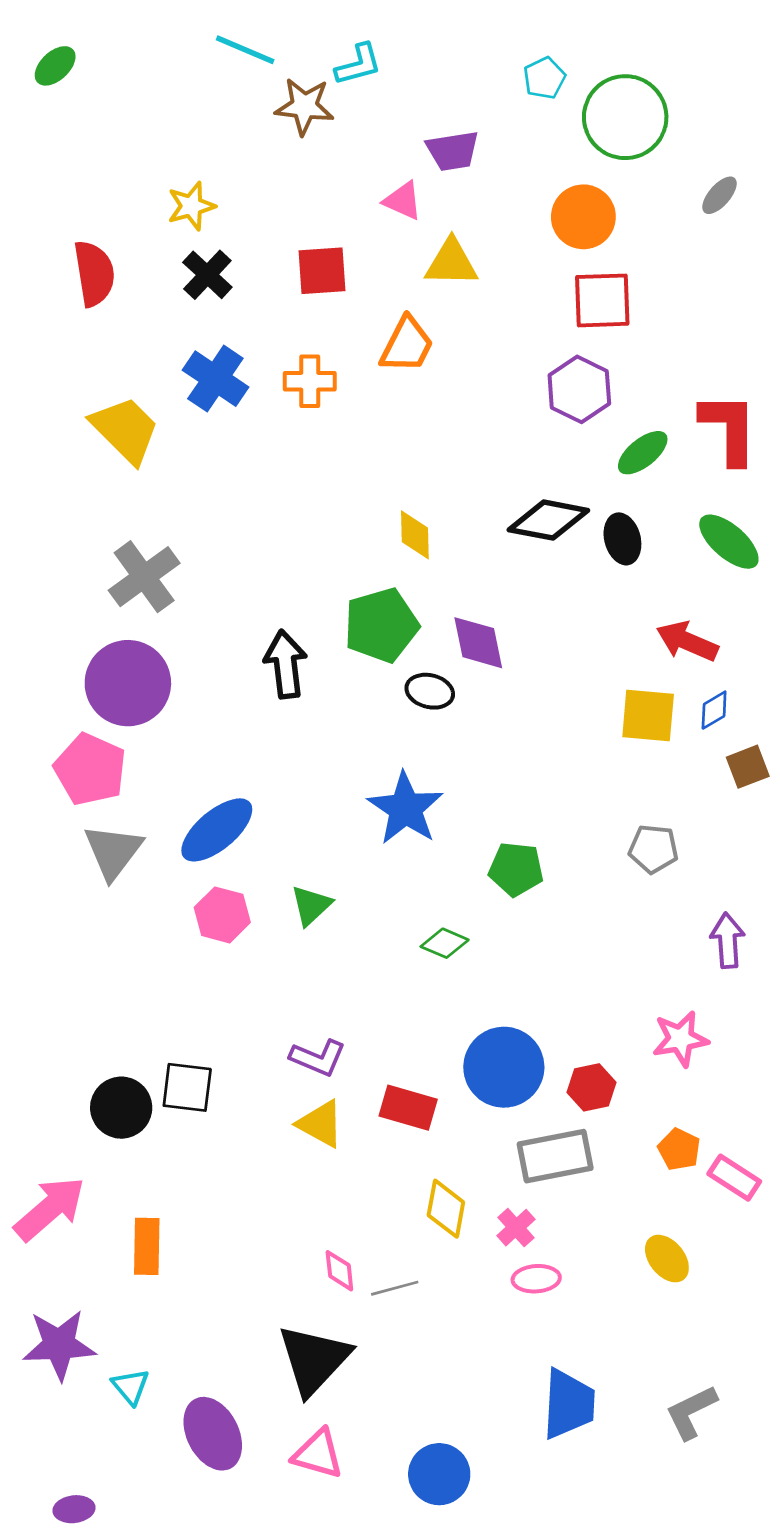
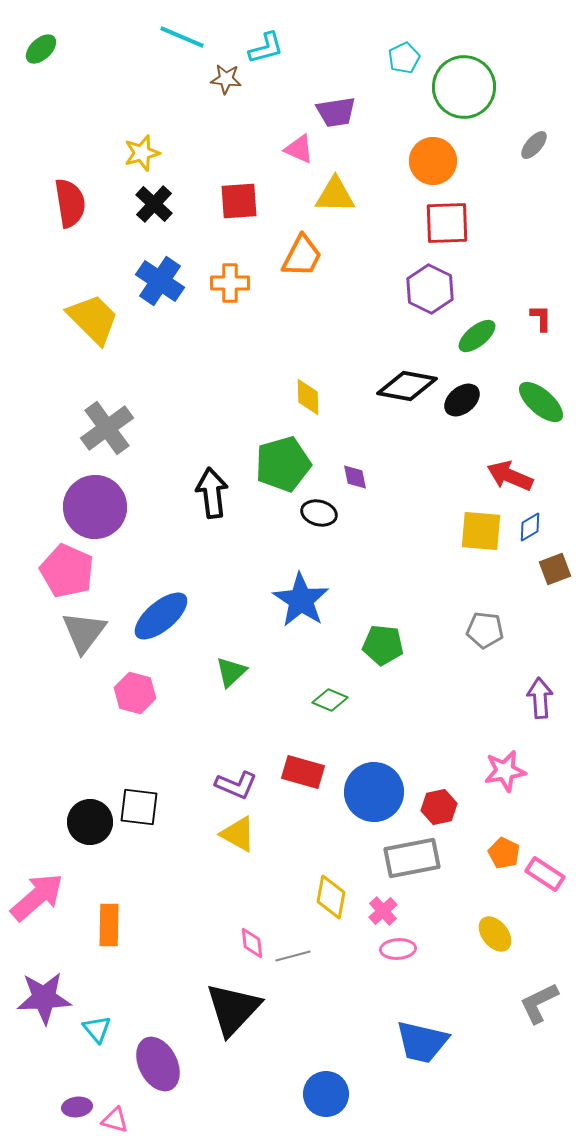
brown star: (304, 106) -> (226, 79), size x0.7
red L-shape: (729, 428) -> (541, 318), size x0.5
black ellipse: (622, 539) -> (462, 400), turned 66
purple diamond: (478, 643) -> (355, 477), size x0.6
pink hexagon: (222, 915) -> (135, 693), moved
red rectangle: (408, 1108) -> (303, 772), moved
blue trapezoid: (569, 1404) -> (422, 1042), turned 100
gray L-shape: (691, 1412) -> (539, 1003), moved
pink triangle: (318, 1454) -> (115, 1120), moved, size x0.7
purple ellipse: (74, 1509) -> (77, 1107), moved

